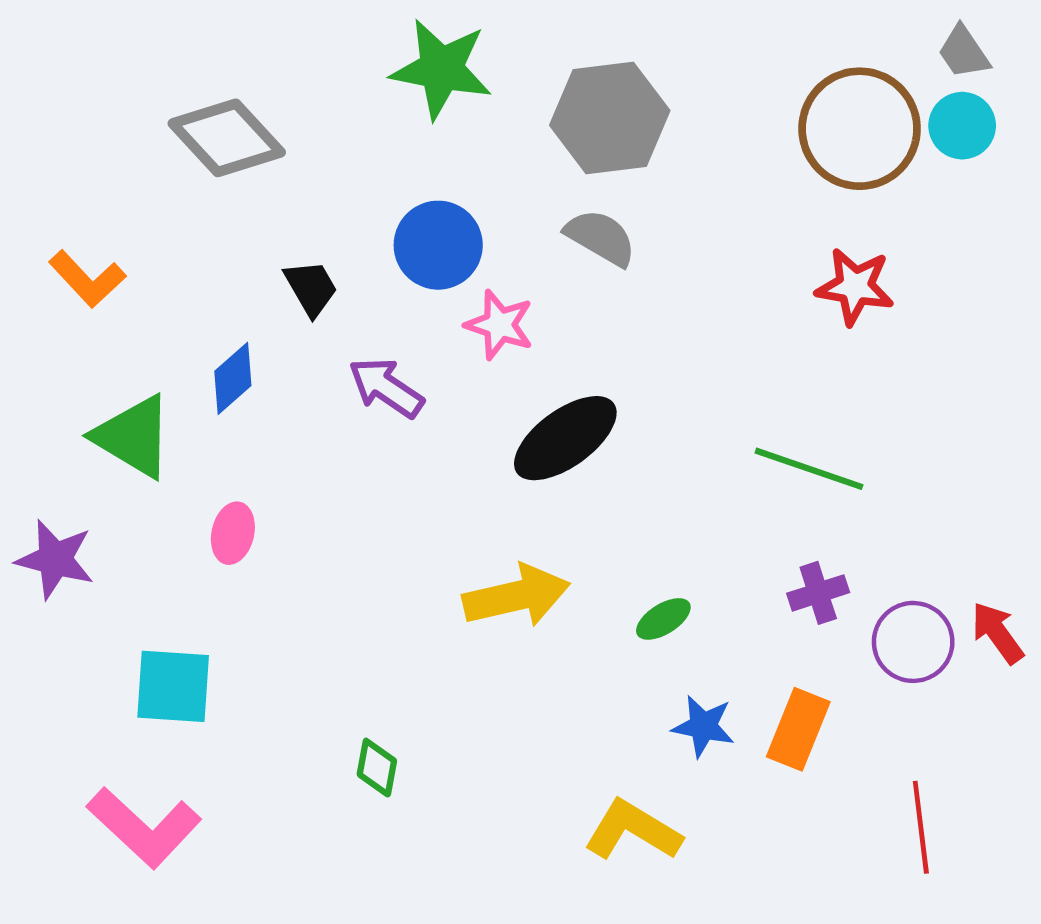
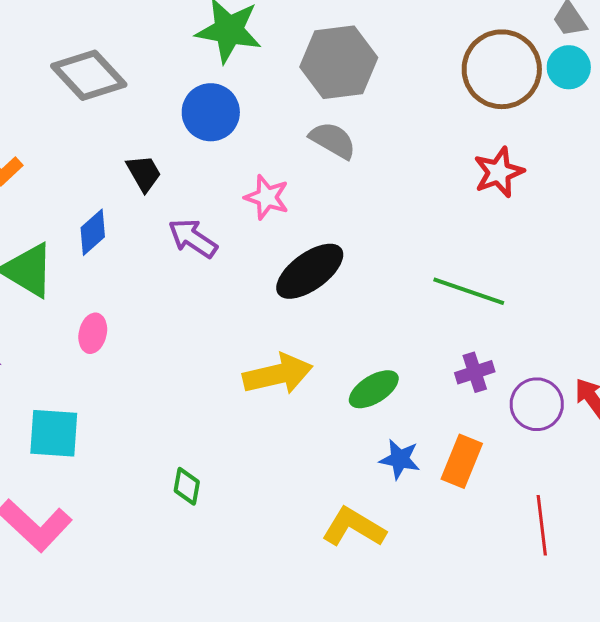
blue circle: (438, 245) -> (211, 112), moved
red star: (855, 286) -> (499, 172), turned -30
green ellipse: (663, 619) -> (374, 389), size x1.4

